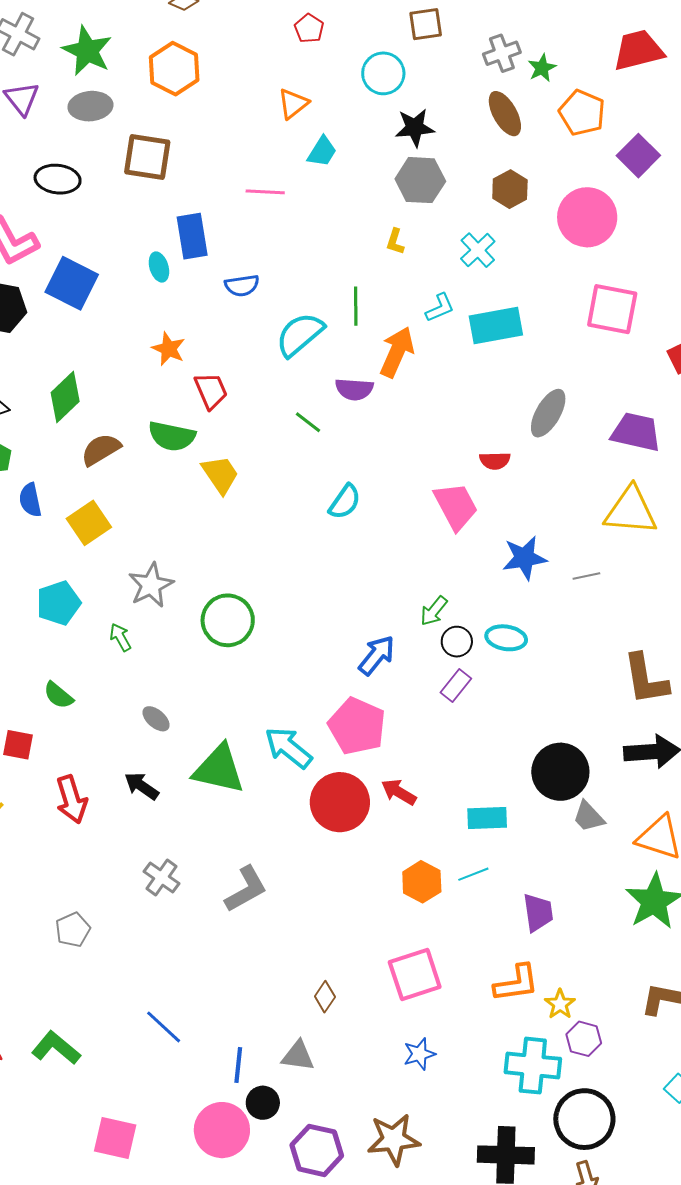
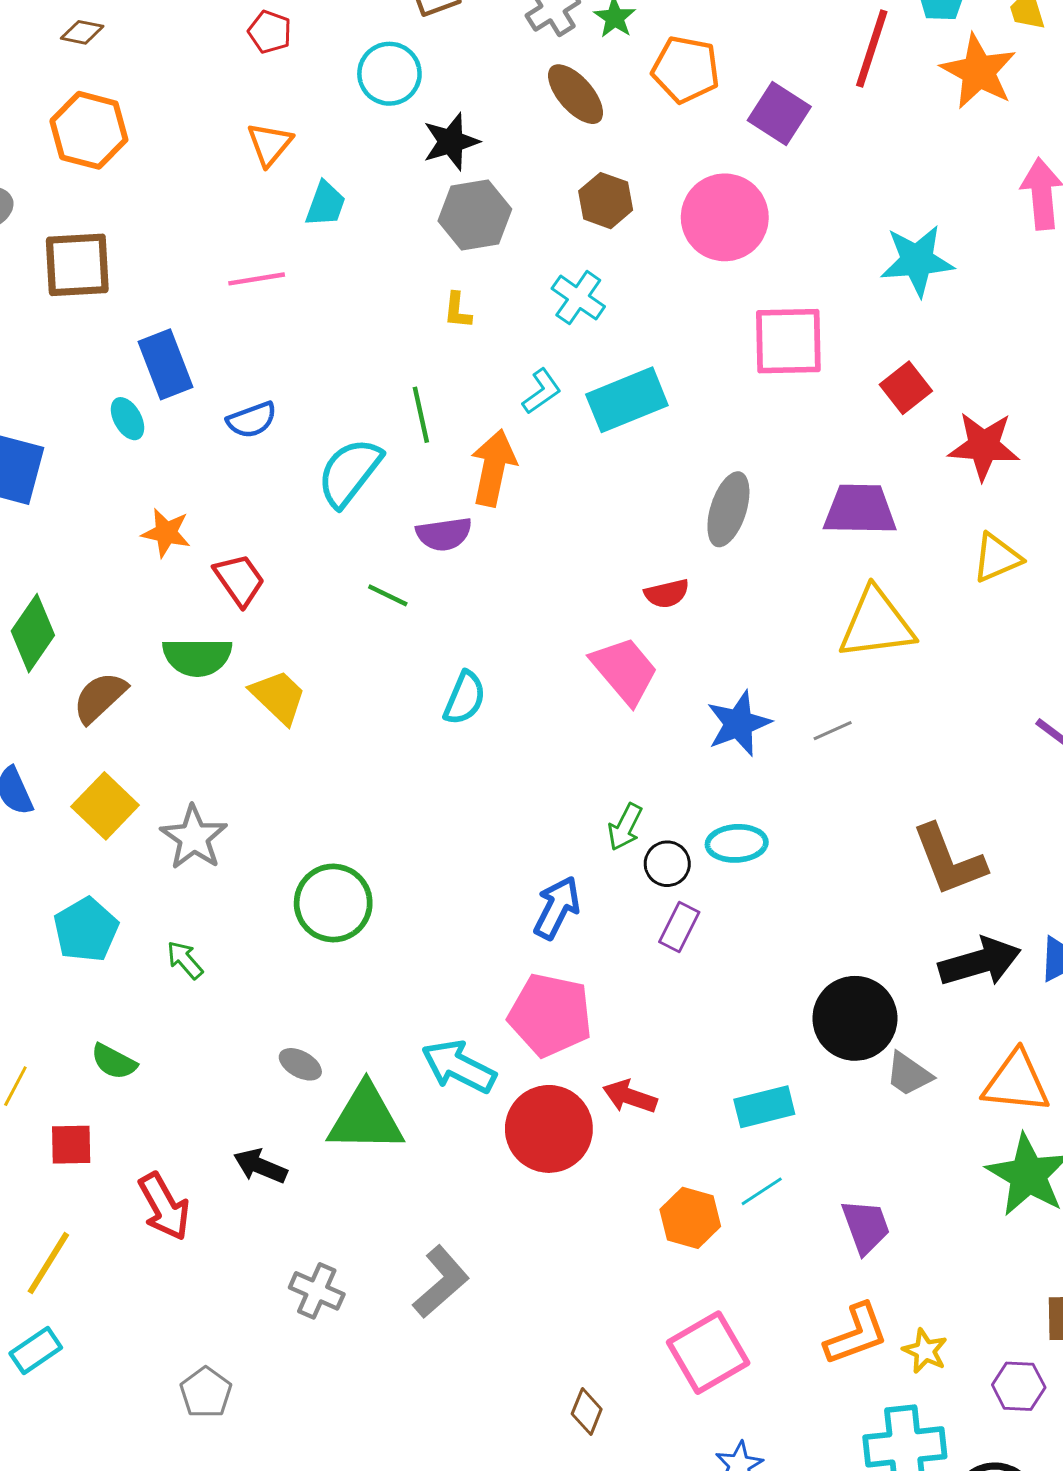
gray star: (151, 585) -> (194, 837), moved
gray ellipse: (156, 719) -> (300, 1064), moved
purple hexagon: (584, 1039) -> (1019, 1386), moved

